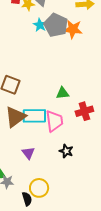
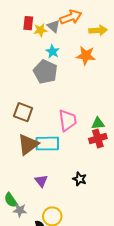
gray pentagon: (56, 25) -> (45, 72), moved
green triangle: (63, 93) -> (98, 123), moved
pink trapezoid: (54, 121) -> (68, 120), moved

